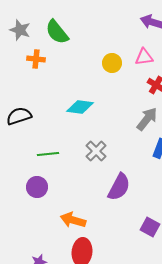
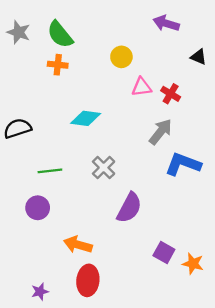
pink triangle: (144, 57) -> (142, 87), moved
orange cross: (36, 59) -> (58, 65), moved
yellow circle: (112, 63) -> (121, 57), moved

